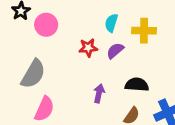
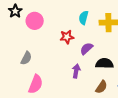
purple semicircle: (115, 51) -> (86, 49), moved
gray semicircle: (33, 74) -> (26, 58), size x0.6

